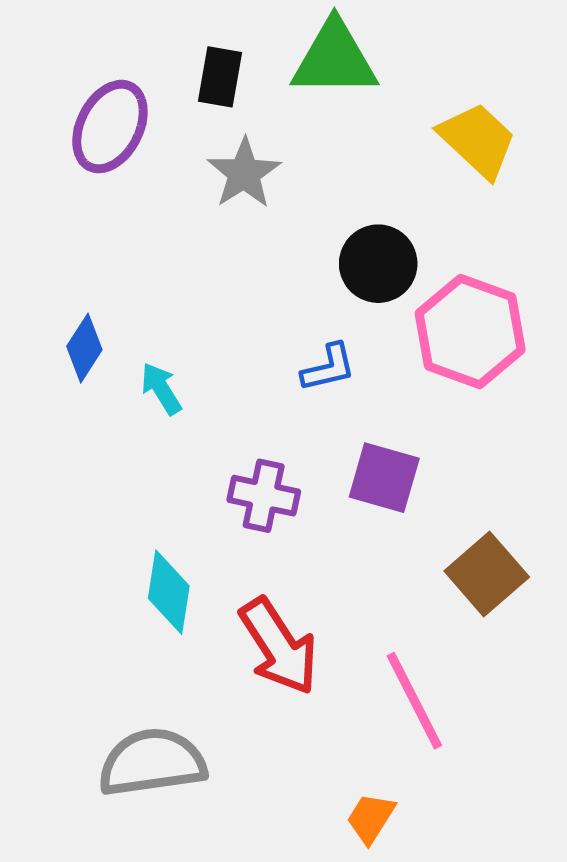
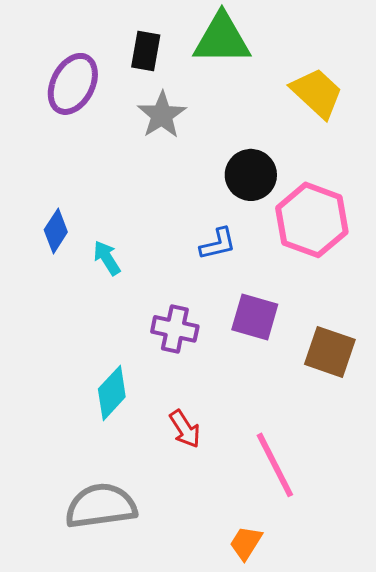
brown square: (487, 574) -> (330, 352), moved, turned -30
cyan diamond: (169, 592) -> (112, 393), turned 34
red arrow: (279, 646) -> (185, 429), size x0.6

